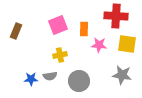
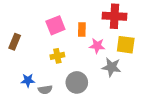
brown rectangle: (16, 31) -> (15, 42), moved
gray star: (122, 75) -> (111, 67), moved
gray semicircle: (50, 76) -> (45, 90), moved

